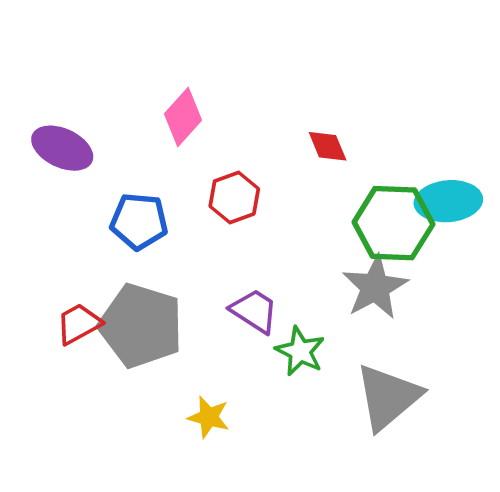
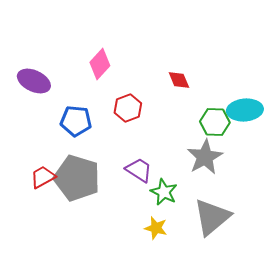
green hexagon: (393, 223) -> (215, 122), size x0.7
yellow star: (209, 417) -> (156, 228), moved

